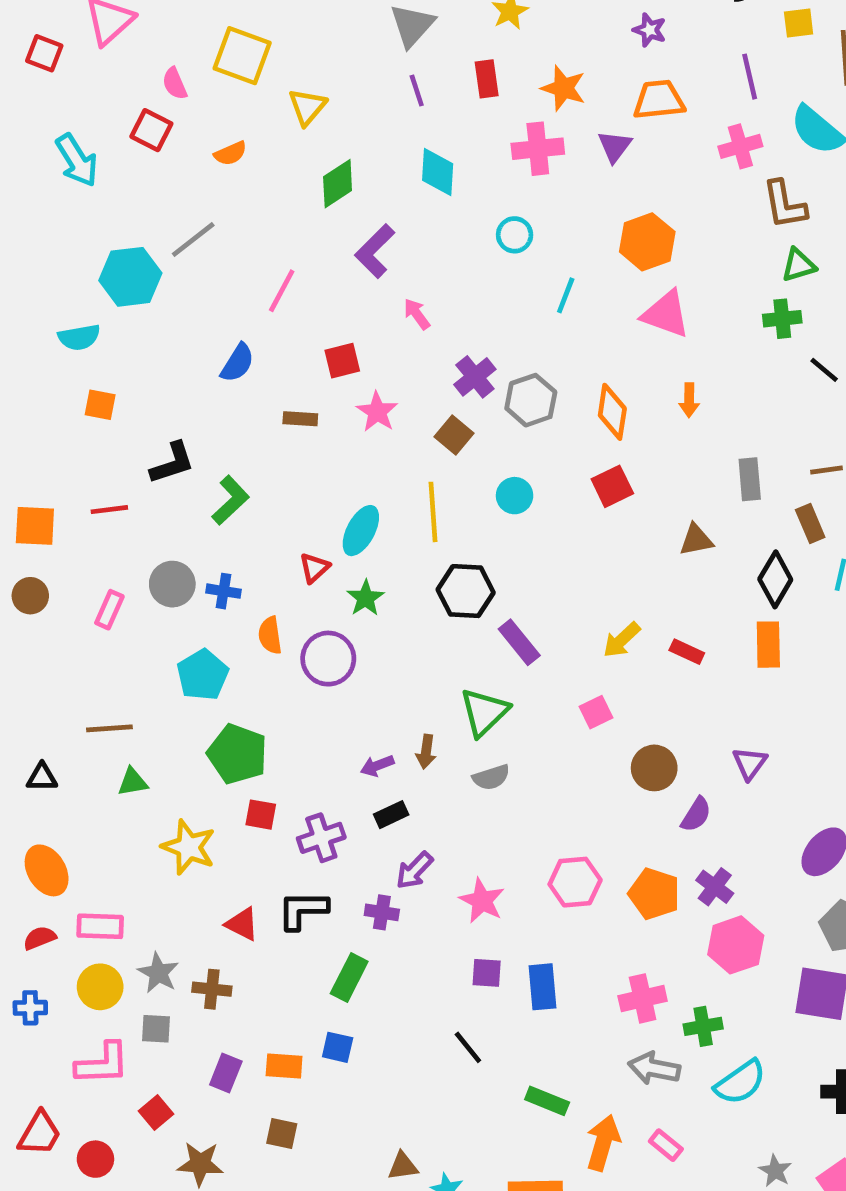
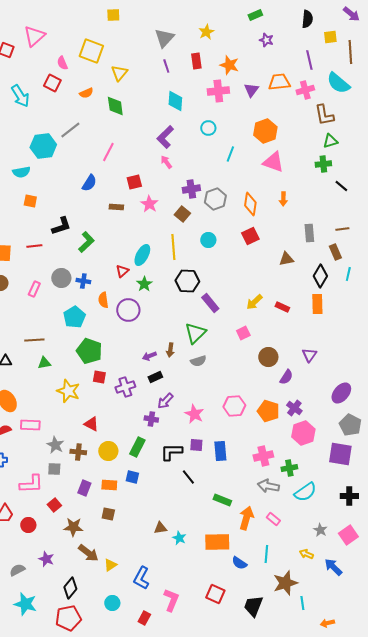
orange trapezoid: (659, 100) -> (279, 82), moved
green diamond: (338, 184) -> (115, 106), moved, turned -65
purple L-shape: (375, 251) -> (165, 137), moved
purple cross: (475, 377) -> (191, 189), turned 30
black L-shape: (303, 910) -> (171, 452), moved
yellow circle: (100, 987) -> (108, 451), moved

